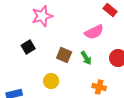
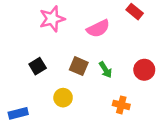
pink semicircle: (94, 32) -> (98, 29), moved
black square: (28, 47) -> (38, 66), moved

